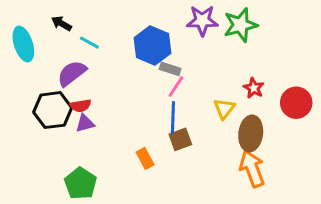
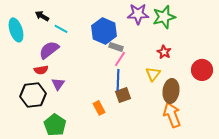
red star: (254, 88) -> (164, 52), moved
red semicircle: (81, 106) -> (41, 70), moved
black hexagon: (53, 110) -> (33, 95), moved
purple triangle: (85, 123) -> (58, 84), turned -40

